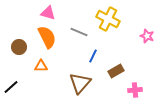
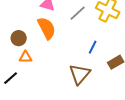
gray line: (79, 32) -> (78, 13), moved, turned -66
orange triangle: (41, 66) -> (26, 57), moved

